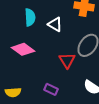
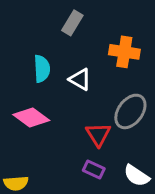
purple rectangle: (51, 89) -> (94, 169), moved

